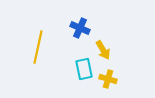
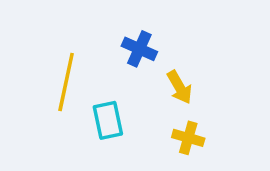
cyan rectangle: (84, 69) -> (108, 120), moved

